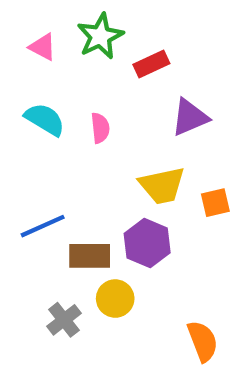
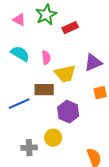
purple triangle: (190, 117) -> (93, 63), moved
yellow trapezoid: (162, 186) -> (65, 74), moved
brown rectangle: (90, 256) -> (44, 90), moved
gray cross: (64, 320) -> (29, 148), turned 35

